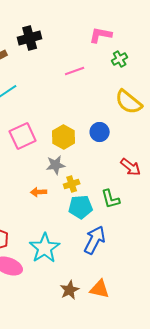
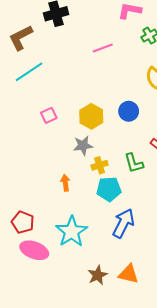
pink square: (23, 136) -> (49, 115), size x0.6
orange arrow: (39, 192) -> (65, 183), moved, turned 84
green L-shape: (111, 199) -> (134, 163), moved

